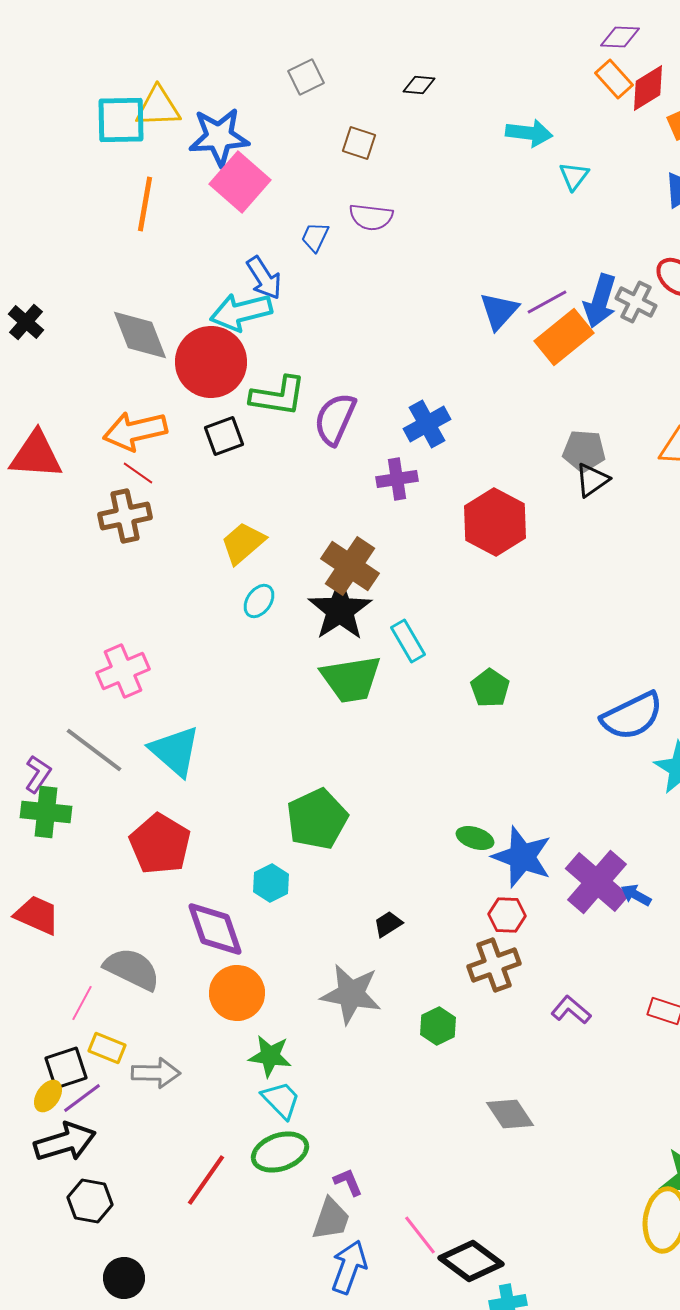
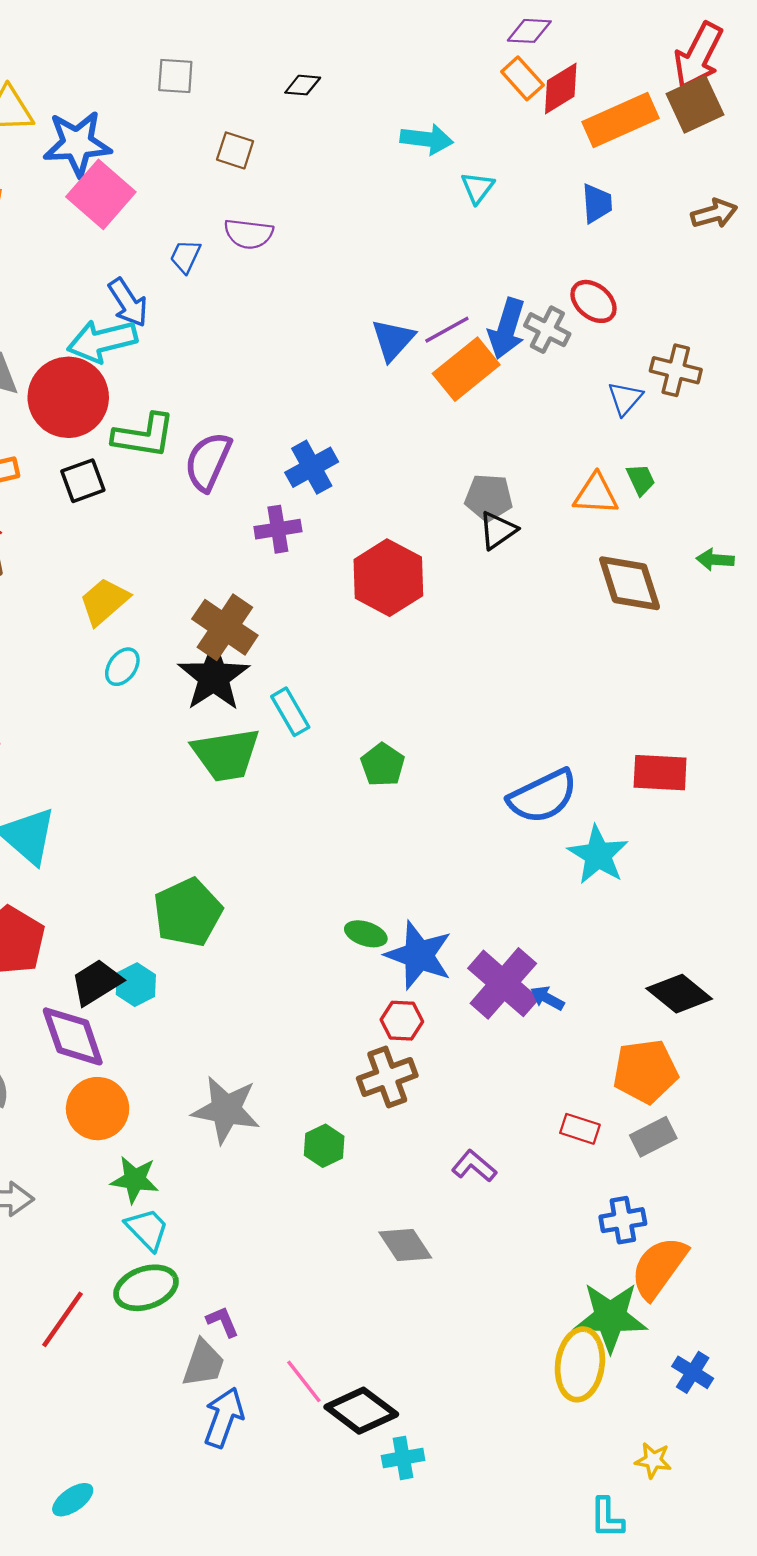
gray square: (306, 77) -> (175, 76), turned 30
black trapezoid: (388, 924) -> (96, 982), moved, size x1.6
purple L-shape: (571, 1010) -> (474, 1166), moved

